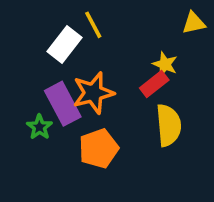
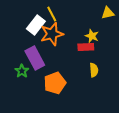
red rectangle: (154, 84) -> (86, 47), turned 35
orange star: (93, 93) -> (52, 34), moved
yellow semicircle: (169, 125) -> (94, 70), size x0.6

